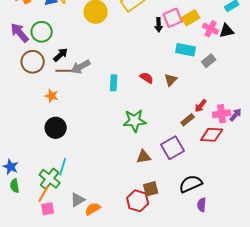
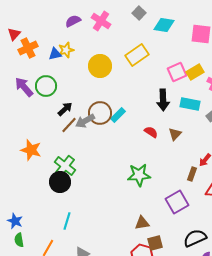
black arrow: (159, 25) -> (163, 100), moved, size x1.5
brown circle: (33, 62) -> (100, 113), moved
brown line: (65, 71) -> (69, 125), turned -48
cyan rectangle: (114, 83) -> (118, 115), moved, turned 42
orange star: (52, 96) -> (31, 150), moved, size x1.5
brown rectangle: (188, 120) -> (192, 174), turned -32
brown triangle: (144, 157) -> (142, 223), moved
green cross: (50, 179) -> (65, 166), moved

